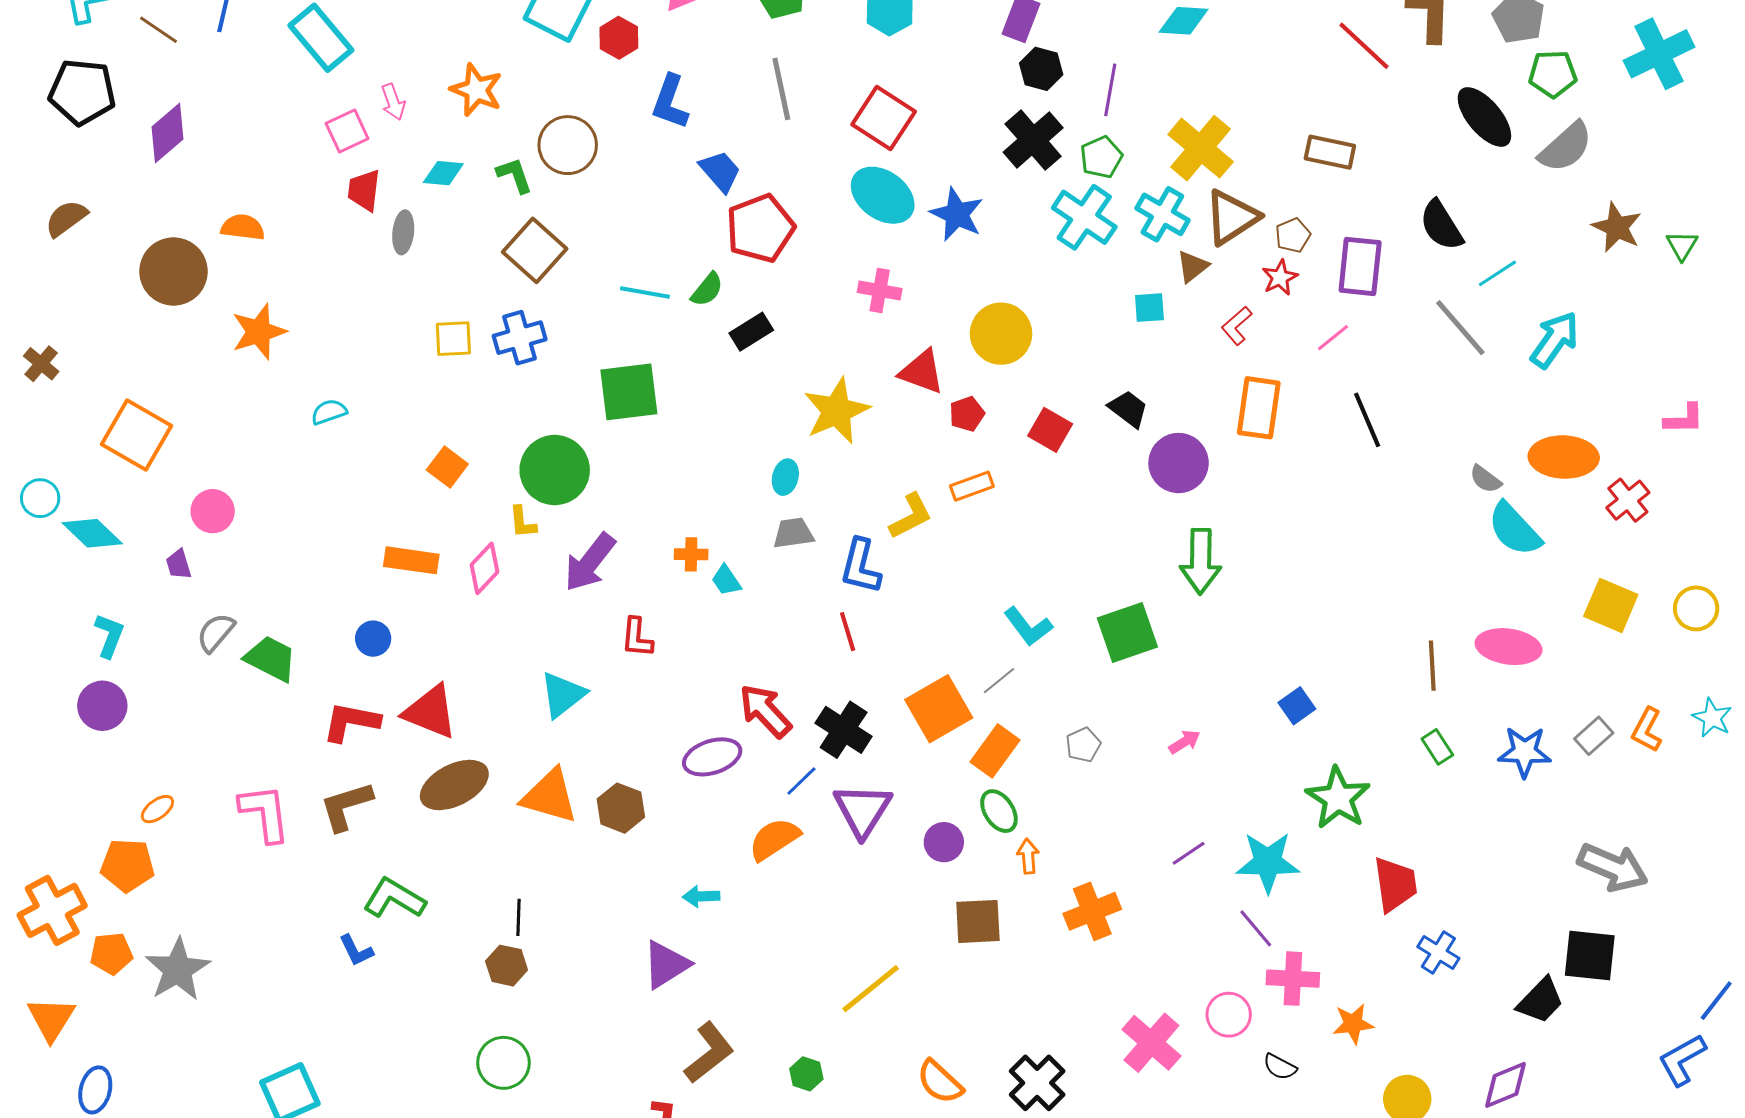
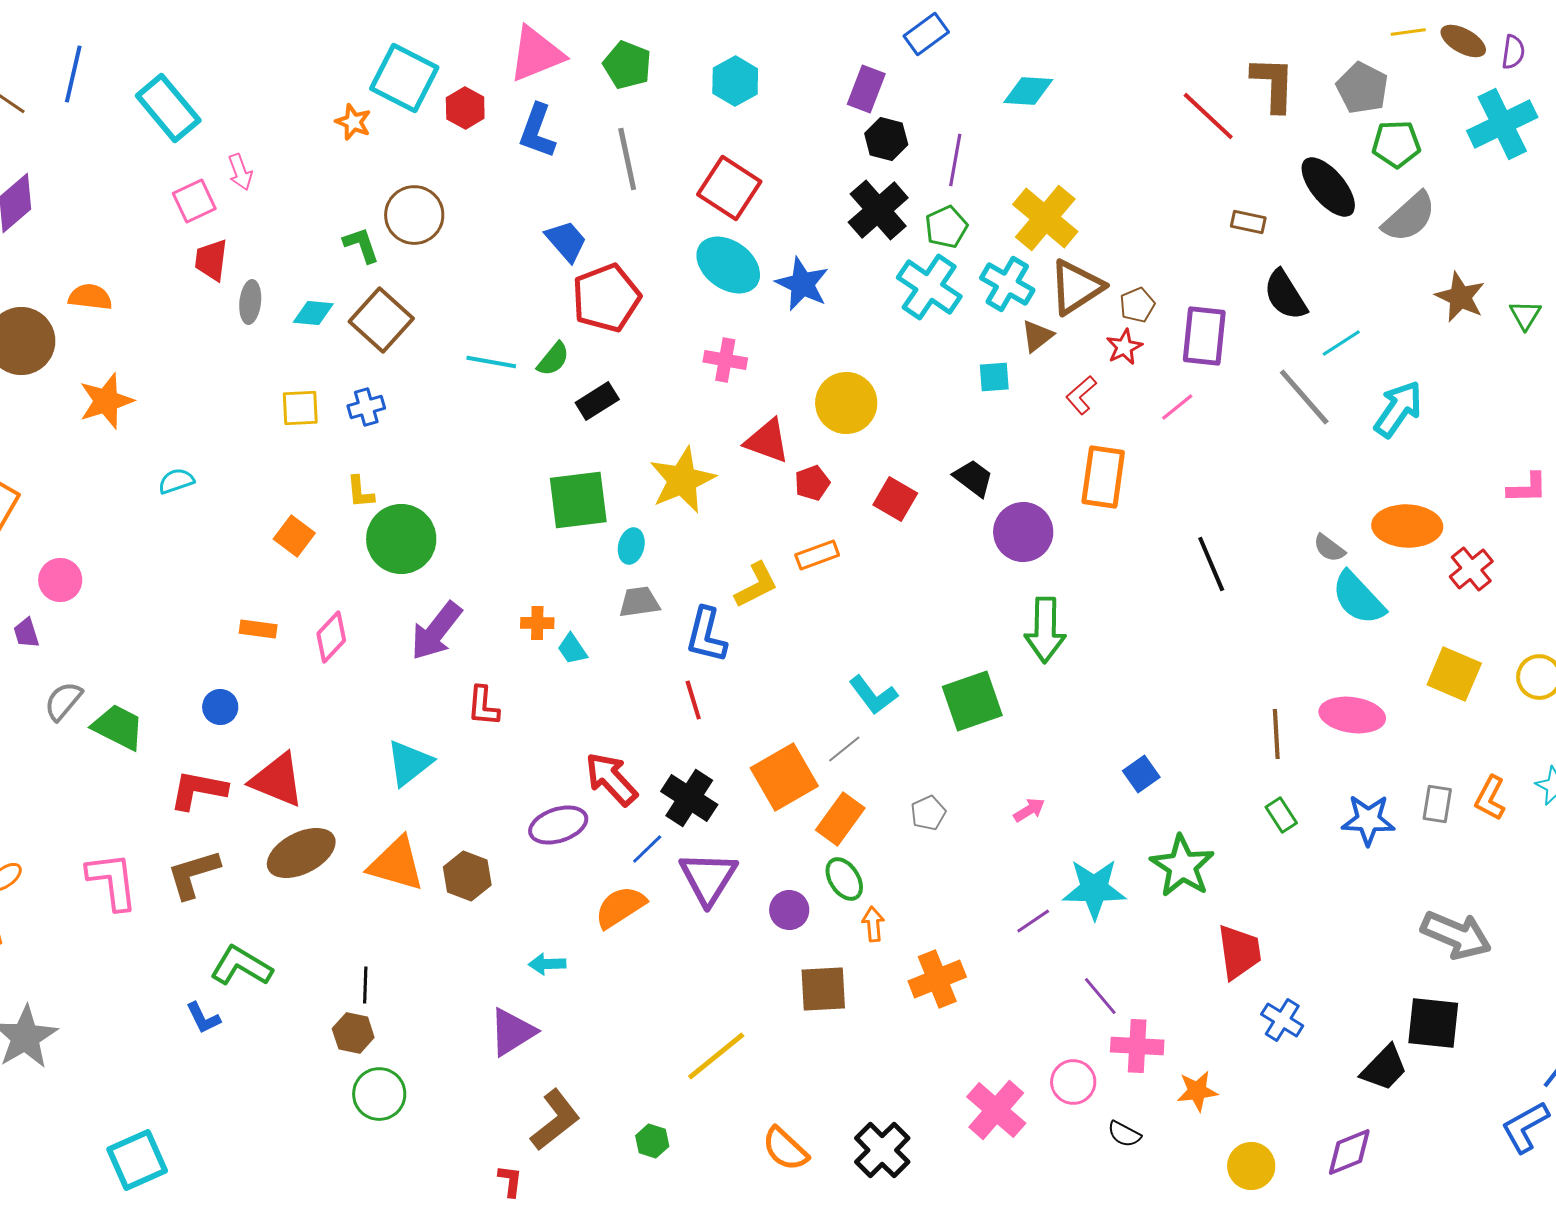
orange star: (476, 90) -> (353, 122), moved, size x0.7
blue L-shape: (670, 102) -> (537, 131), moved
brown rectangle: (1330, 152) -> (1248, 222), moved, size x0.7
cyan diamond: (443, 173) -> (313, 313), moved
blue cross: (520, 338) -> (366, 407), size x0.7
green square: (629, 392) -> (578, 500), moved
black line: (1367, 420) -> (1211, 564), moved
yellow L-shape: (523, 522) -> (360, 492), moved
orange rectangle: (411, 560) -> (258, 629), size x0.7
gray rectangle: (1594, 736) -> (1437, 804), turned -39
cyan star: (1268, 862) -> (1094, 889), moved
green circle: (504, 1063) -> (379, 1094), moved

